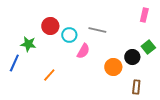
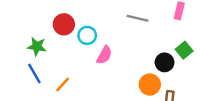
gray line: (97, 30) -> (138, 18), moved
blue line: (14, 63) -> (34, 73), moved, turned -54
orange circle: (113, 67) -> (150, 85), moved

